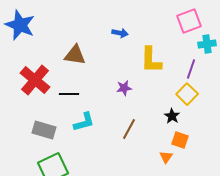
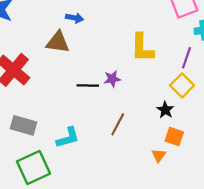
blue arrow: (120, 33) -> (74, 18), moved
black line: (69, 94) -> (88, 85), moved
cyan L-shape: (84, 122) -> (68, 138), moved

